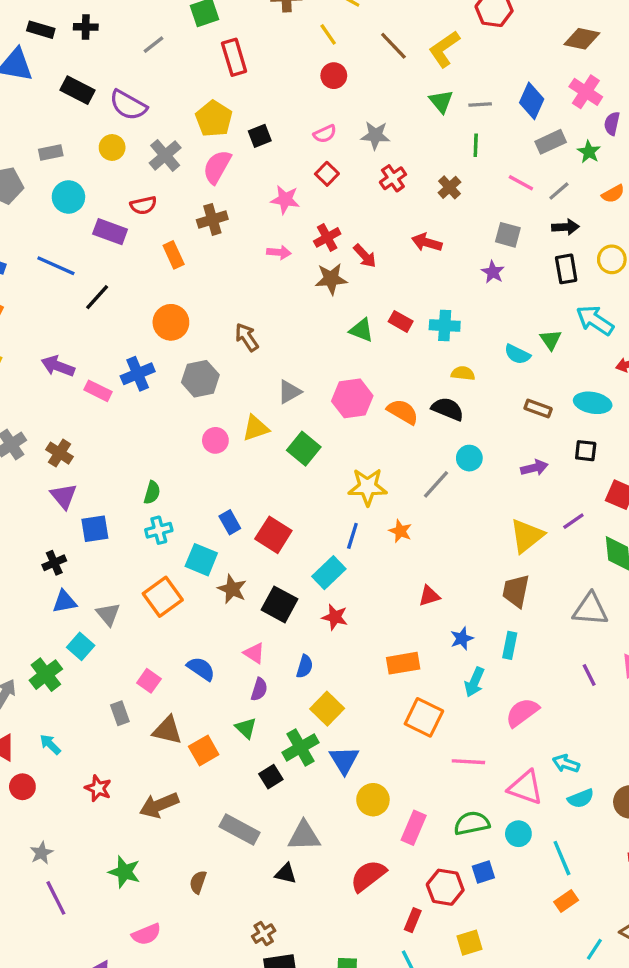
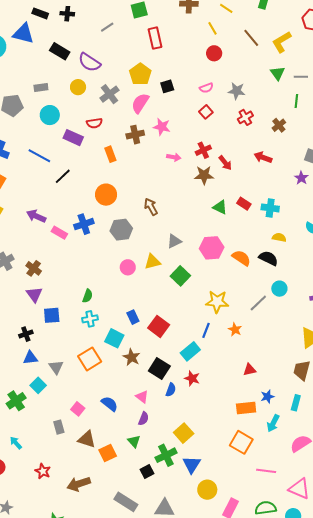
pink star: (285, 200) -> (162, 127), moved
orange rectangle: (403, 663) -> (246, 408), moved
blue semicircle: (305, 666) -> (171, 390), moved

